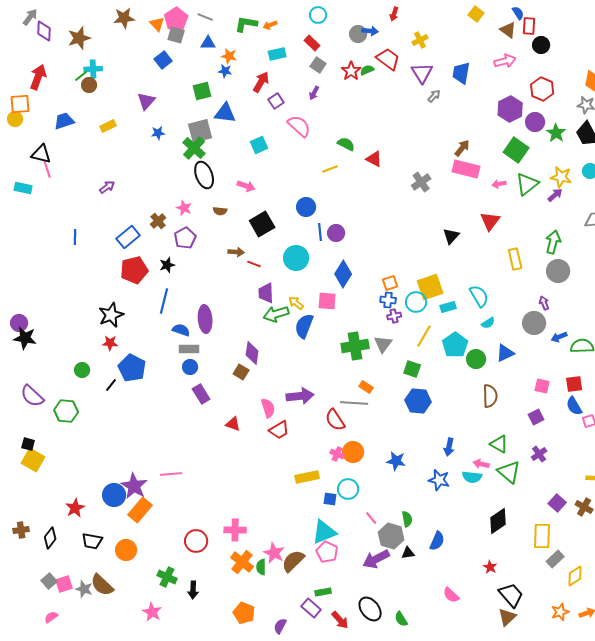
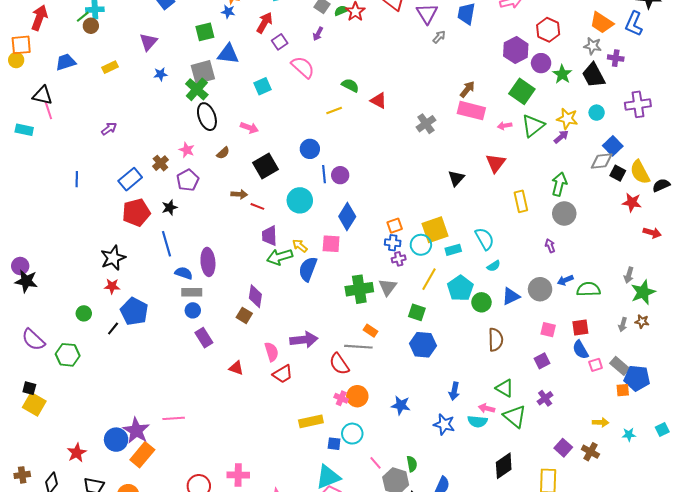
green semicircle: (367, 70) -> (341, 11), moved
brown semicircle: (220, 211) -> (223, 153), turned -48
blue line: (164, 301) -> (167, 244), turned -30
gray circle: (534, 323) -> (540, 289), moved

